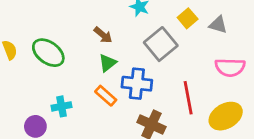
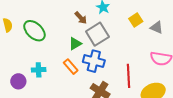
brown arrow: (103, 35) -> (81, 18), moved
gray square: (161, 44) -> (97, 34), moved

